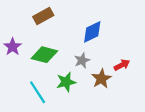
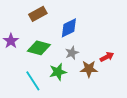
blue diamond: (92, 32) -> (69, 28), moved
brown star: (101, 79) -> (89, 69), turned 30

